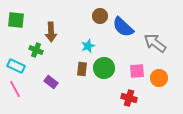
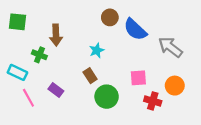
green circle: (104, 68) -> (107, 97), moved
brown rectangle: (82, 69) -> (90, 76), turned -40
pink square: (137, 71) -> (138, 78), moved
pink line: (15, 89) -> (28, 98), moved
red cross: (129, 98) -> (153, 101), moved

